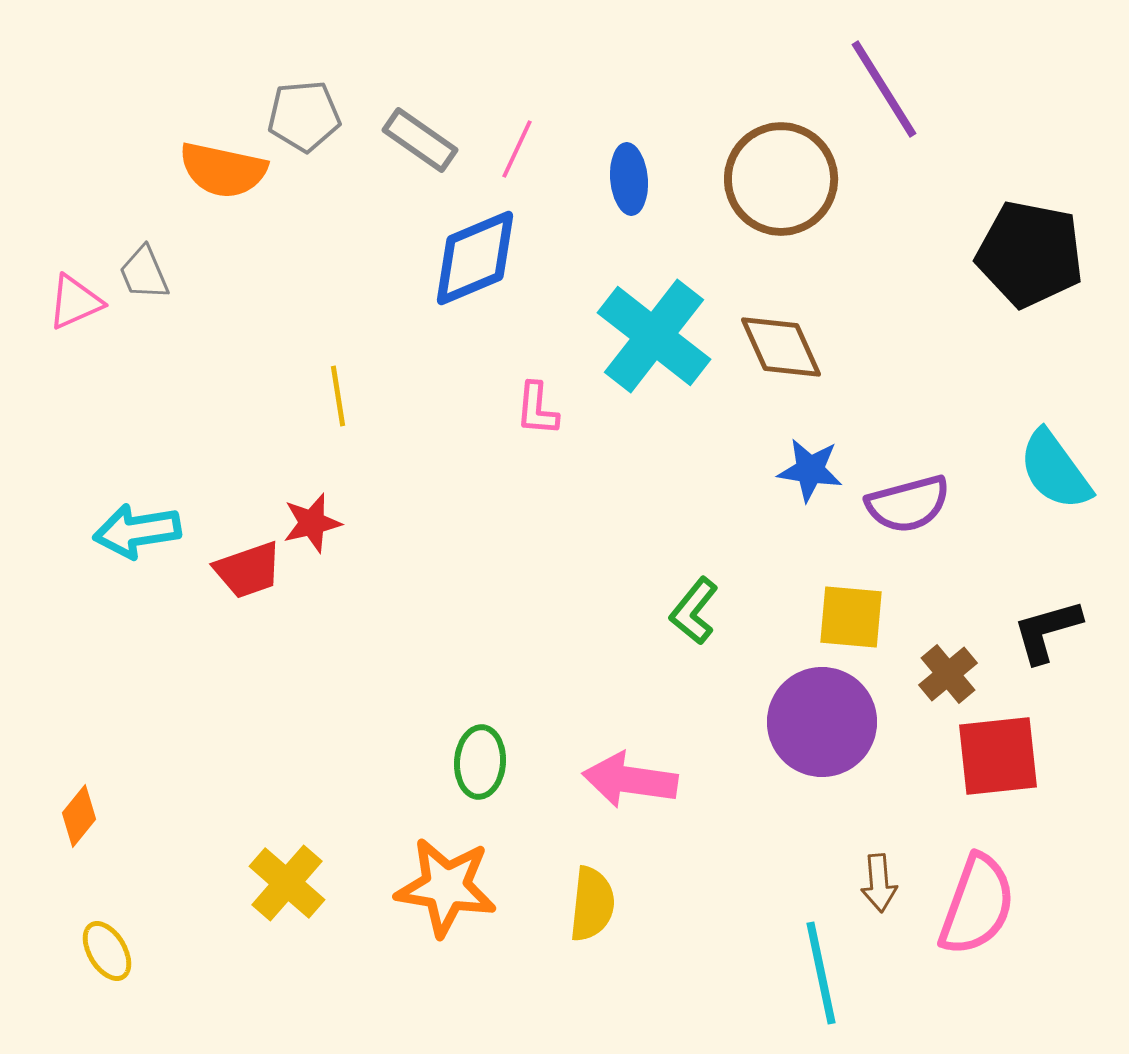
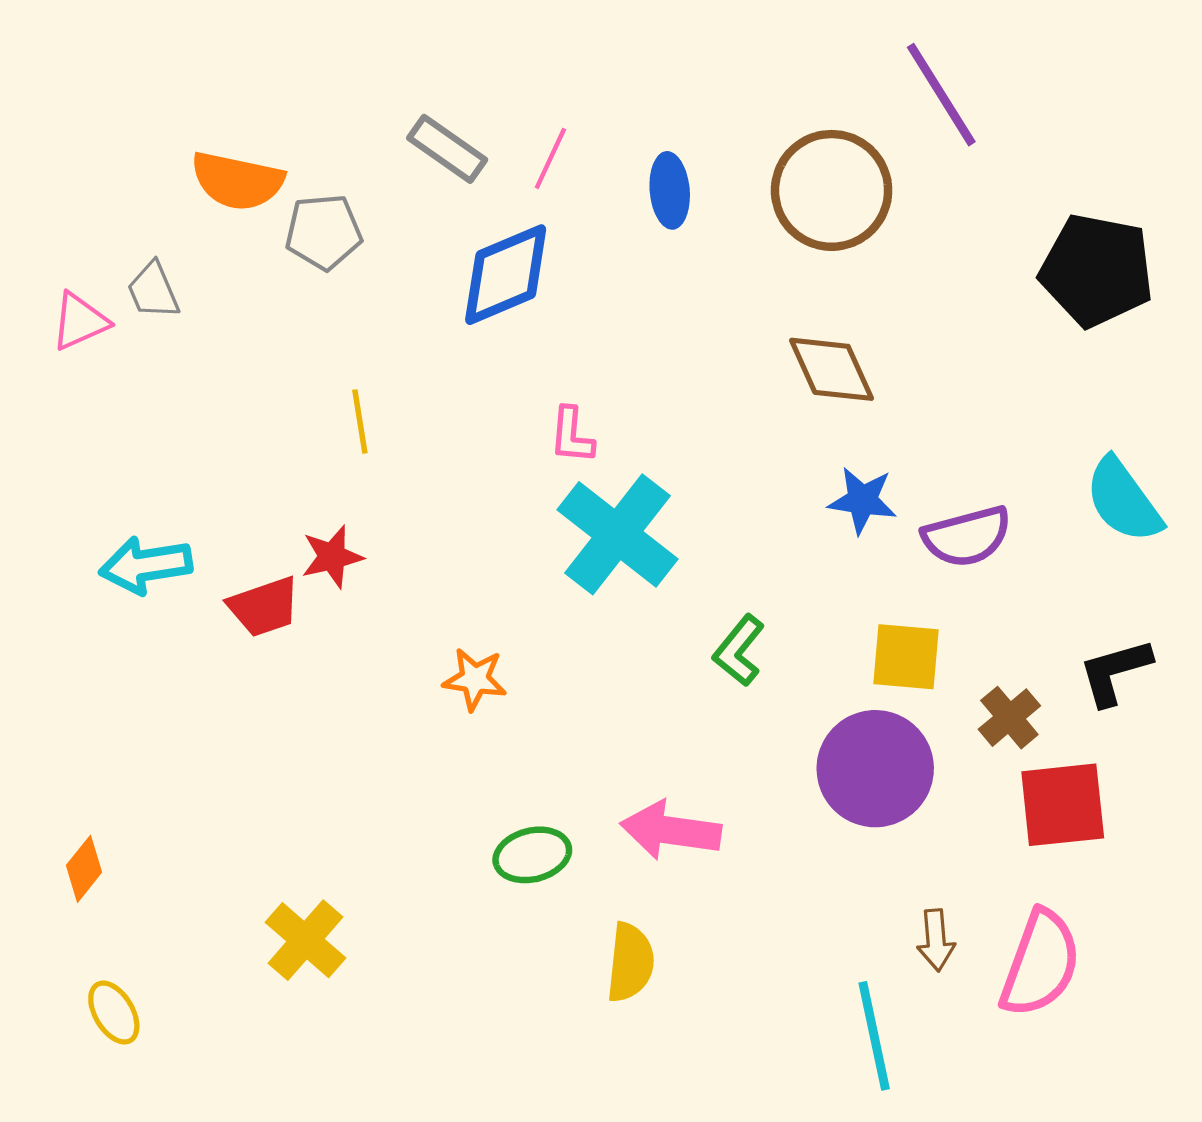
gray pentagon: (304, 116) -> (324, 232), moved
cyan cross: (654, 336) -> (618, 534), moved
green ellipse: (480, 762) -> (532, 855), moved, turned 72
orange star: (446, 887) -> (475, 679), moved, size x0.6

